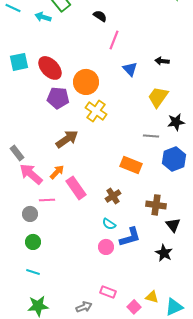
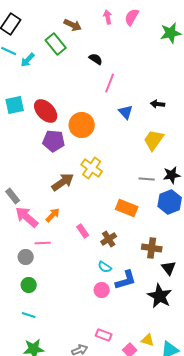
cyan arrow: (43, 17) -> (28, 60), moved, turned -63
yellow cross: (96, 111) -> (92, 168), moved
black star: (176, 122) -> (172, 175), moved
pink rectangle: (76, 188) -> (83, 231), moved, size x0.6
black star: (164, 253) -> (160, 296), size x1.4

